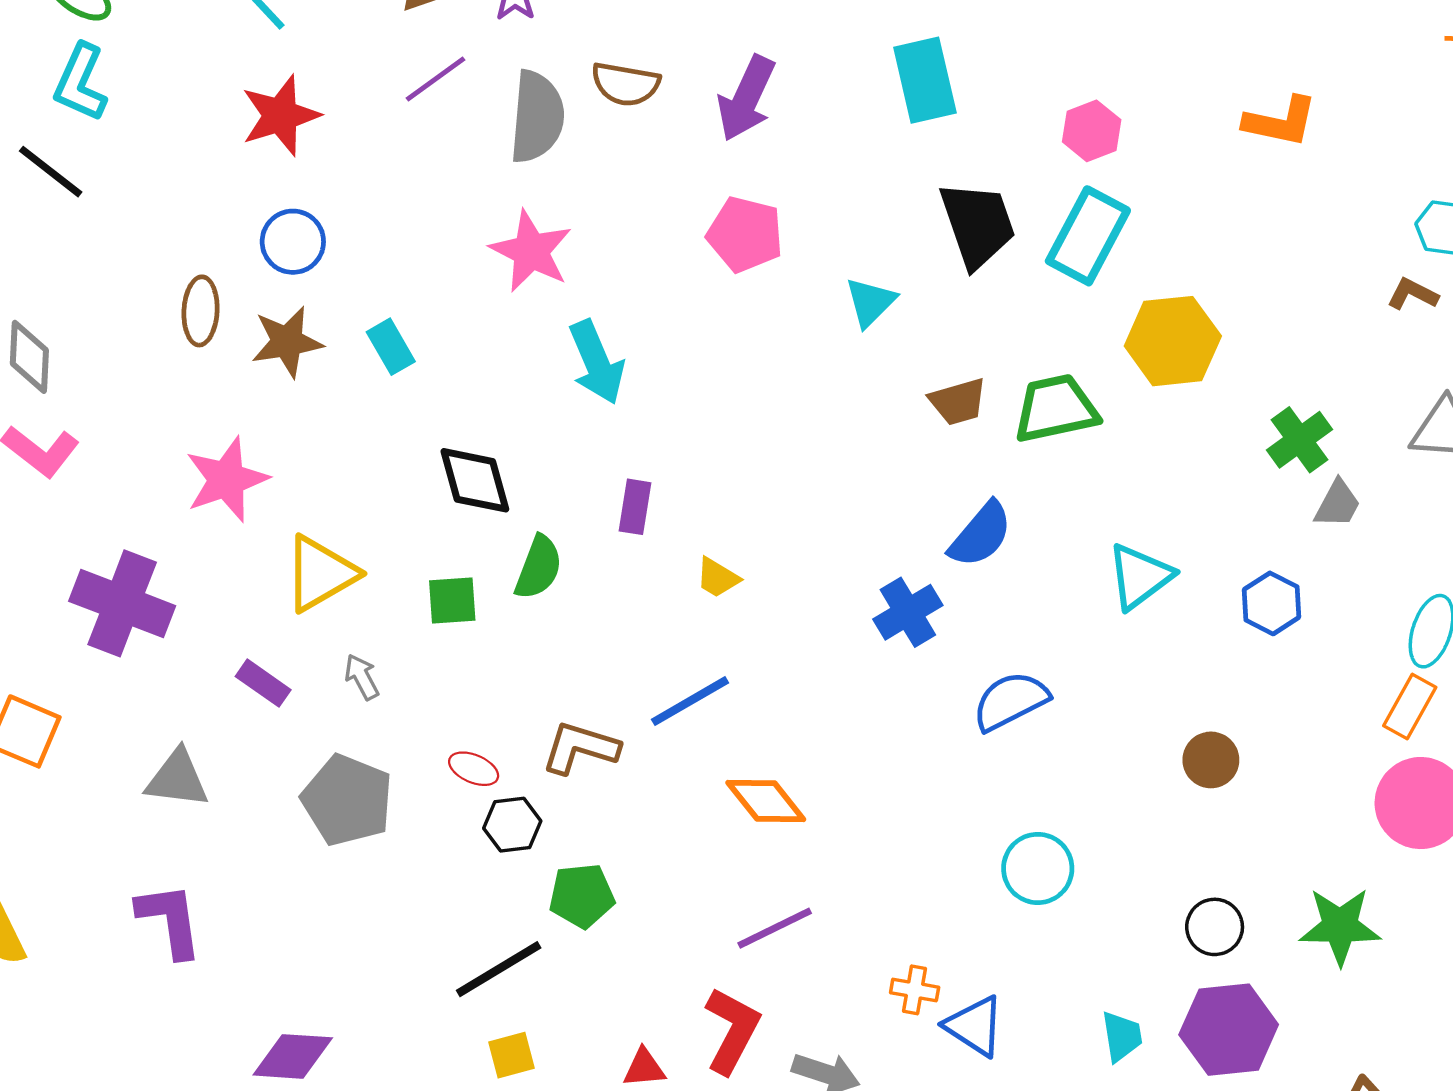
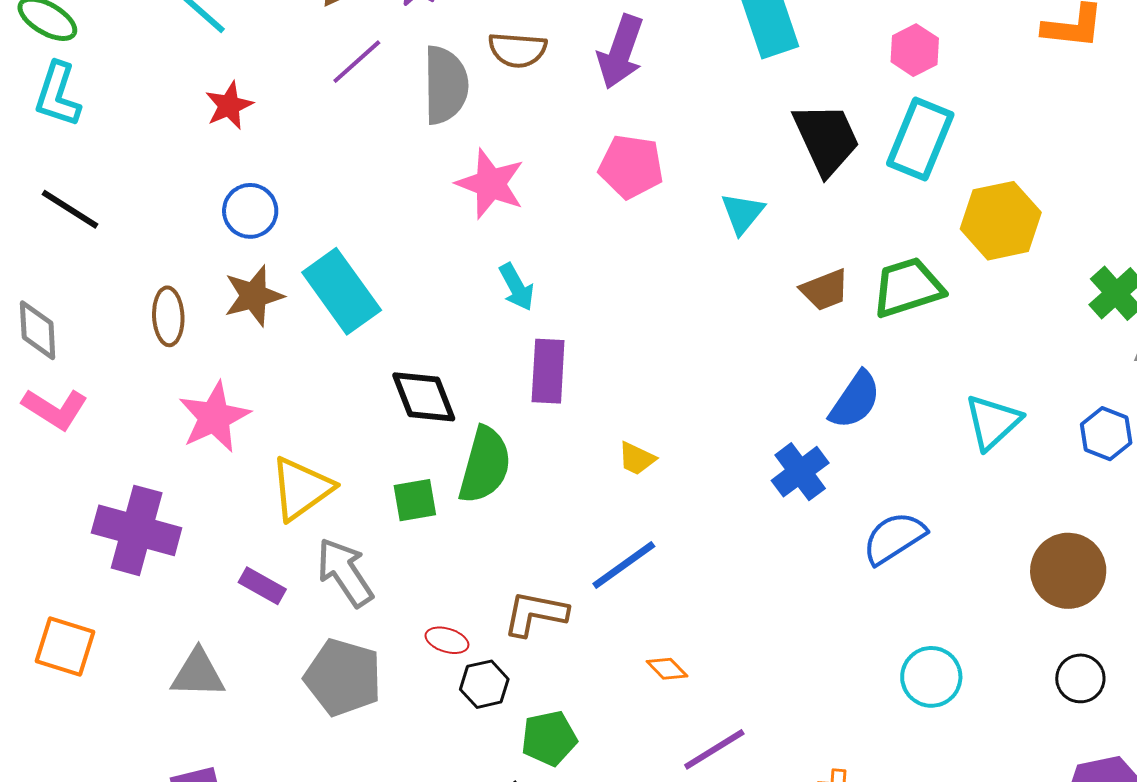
red star: (280, 115) -> (229, 105), size x0.7
black line: (51, 172) -> (70, 209), moved
pink star: (531, 251) -> (490, 184), moved
brown ellipse: (201, 311) -> (168, 316), moved
cyan rectangle: (391, 347) -> (342, 291), size x1.8
cyan arrow: (597, 362) -> (517, 287), size x0.7
purple rectangle: (635, 507) -> (548, 371), moved, size x1.4
green semicircle: (539, 567) -> (485, 465), size x1.4
gray arrow: (362, 677) -> (345, 572), size x1.8
brown circle: (1211, 760) -> (1068, 571), size x1.6
orange diamond: (766, 801) -> (667, 669), moved, size x0.6
black circle: (1215, 927) -> (1080, 678), moved

